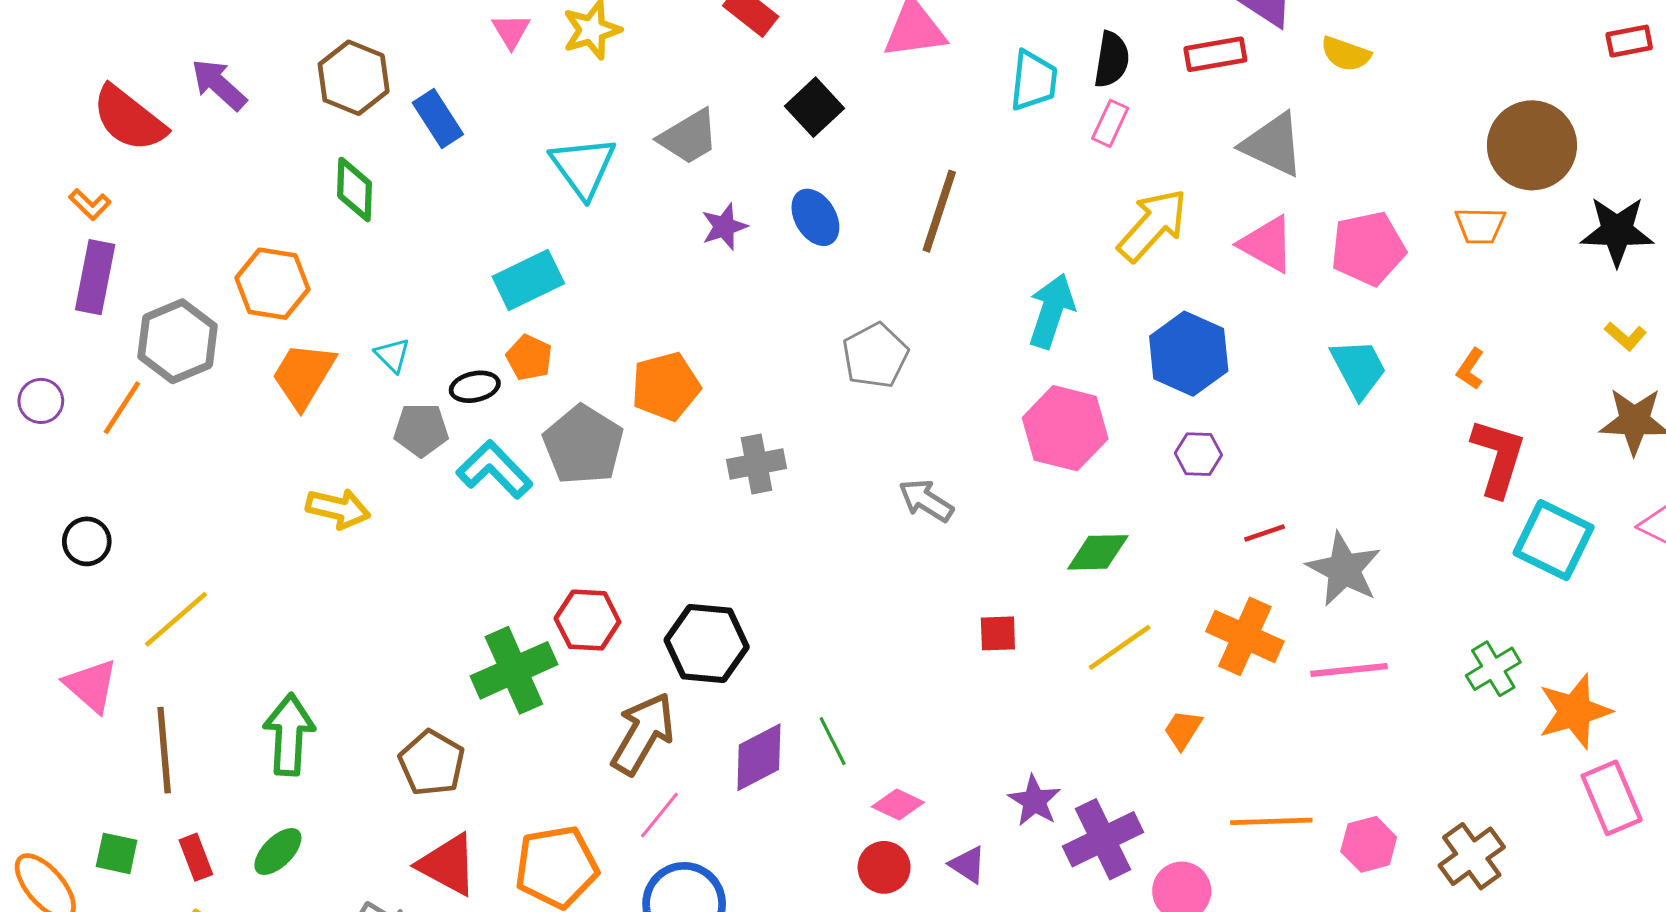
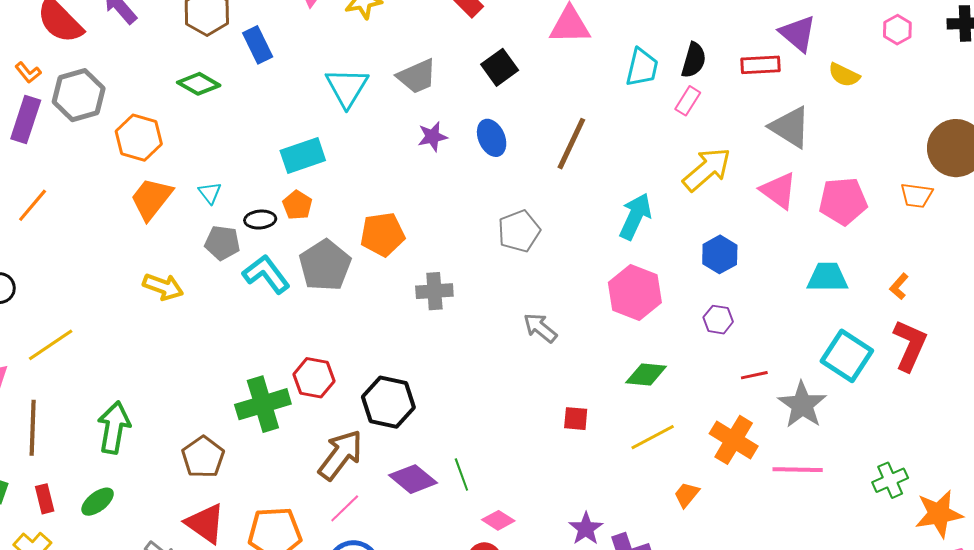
green diamond: (355, 189) -> (199, 84), turned -69
gray hexagon: (178, 341) -> (79, 95), moved
blue hexagon: (1189, 354) -> (720, 254), size x0.7
cyan trapezoid: (1359, 368) -> (827, 277), turned -69
cyan square: (1554, 540) -> (847, 356), moved
purple diamond: (759, 757) -> (413, 479), turned 60

